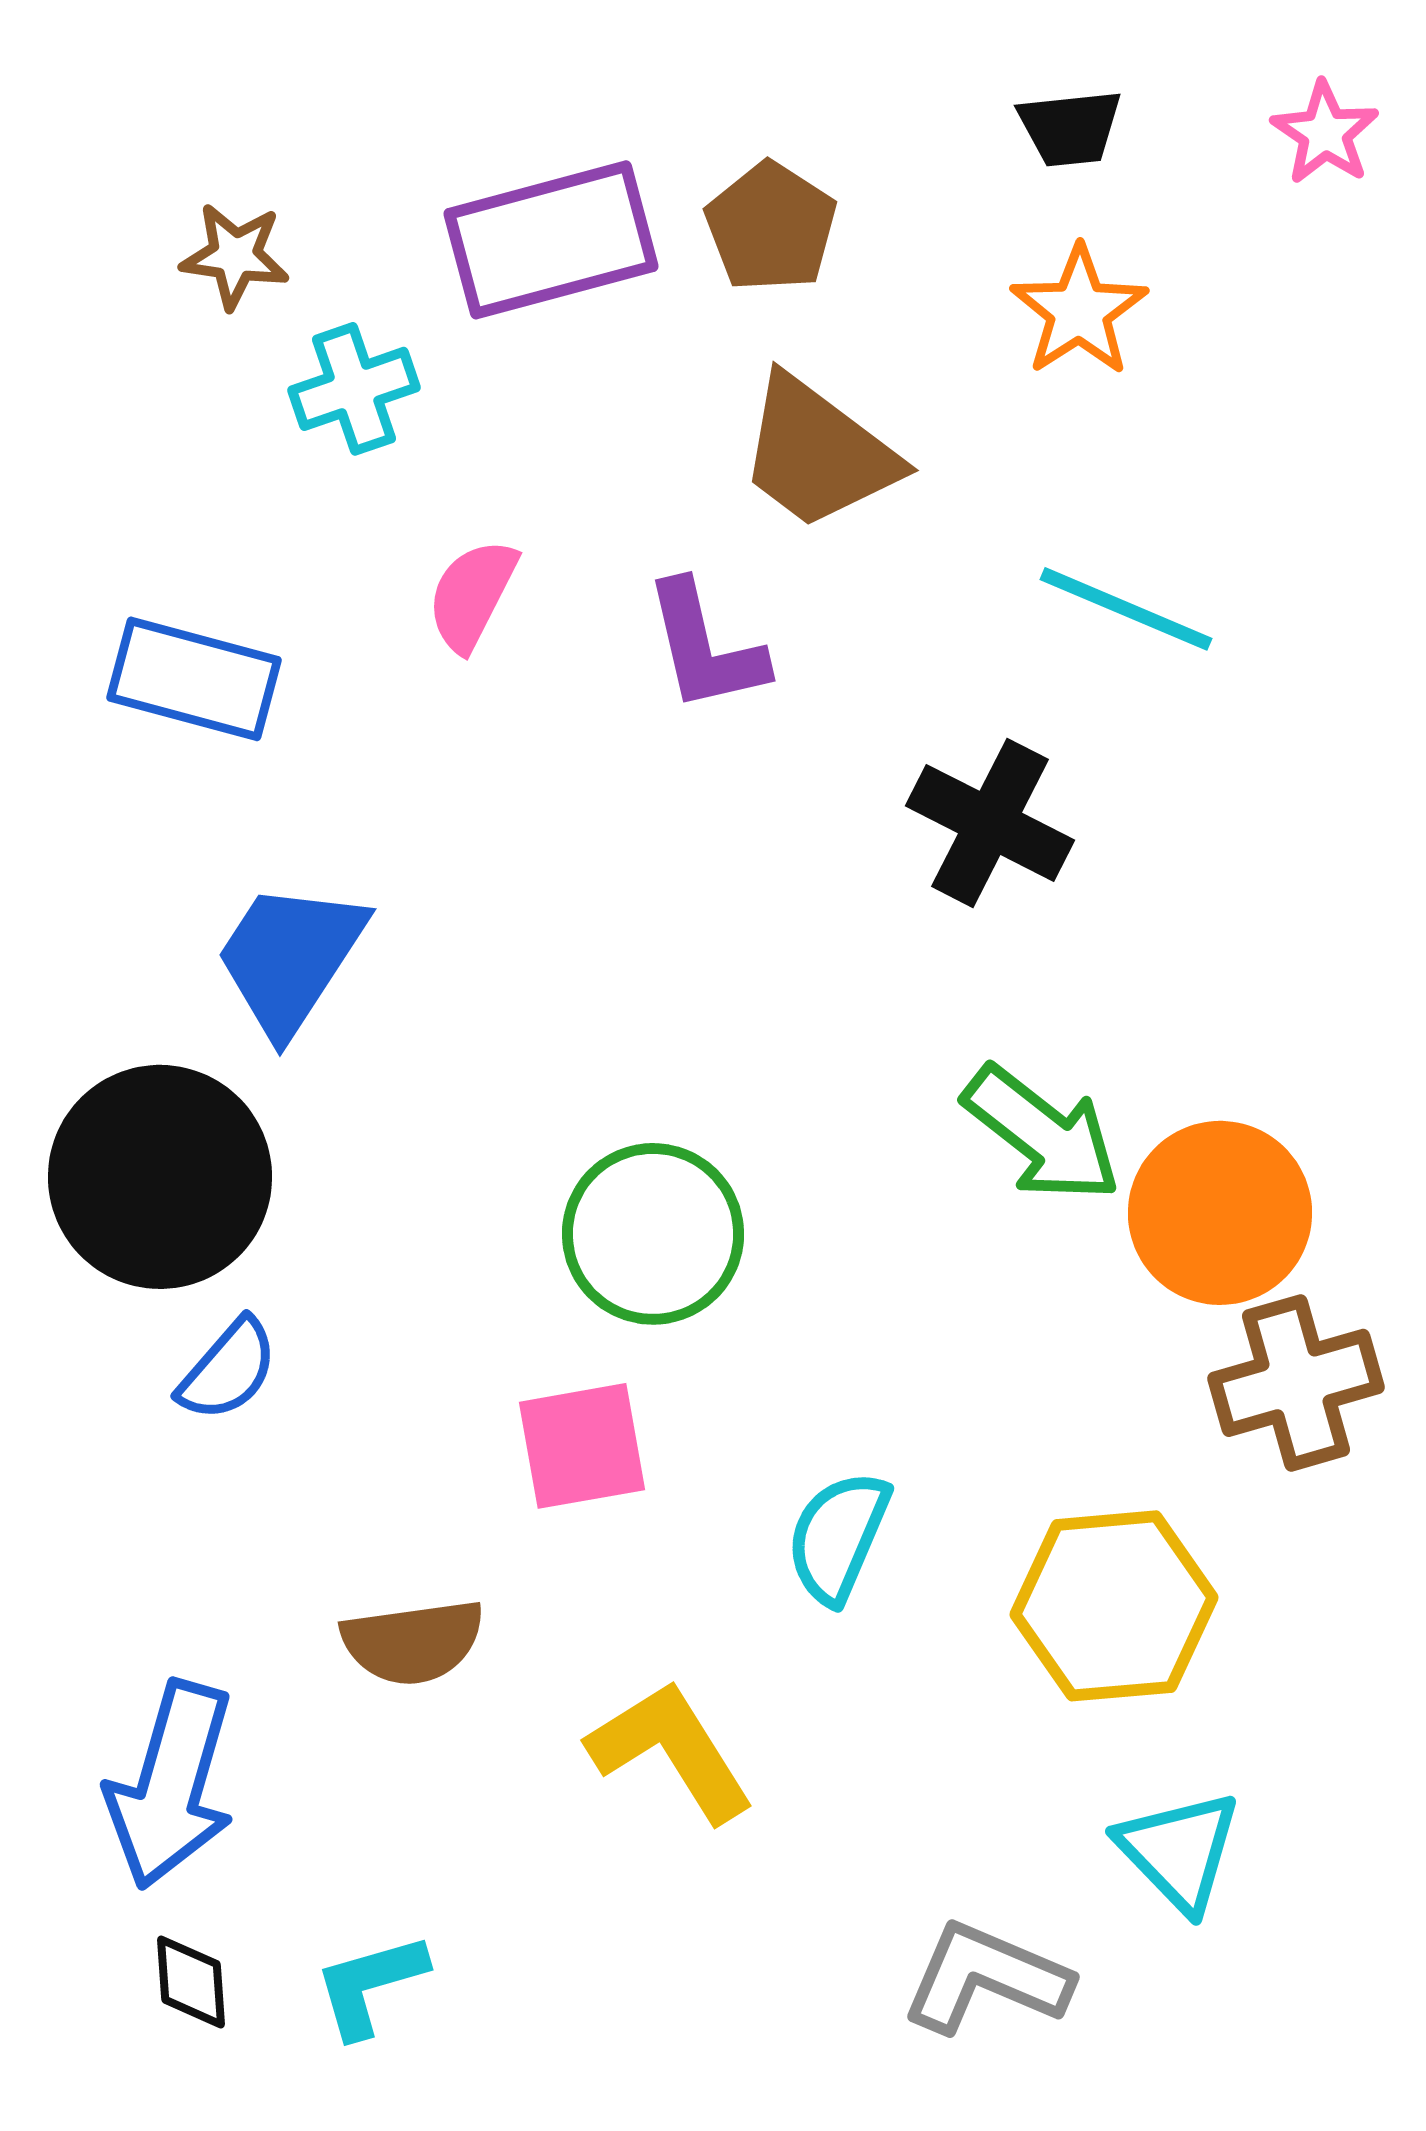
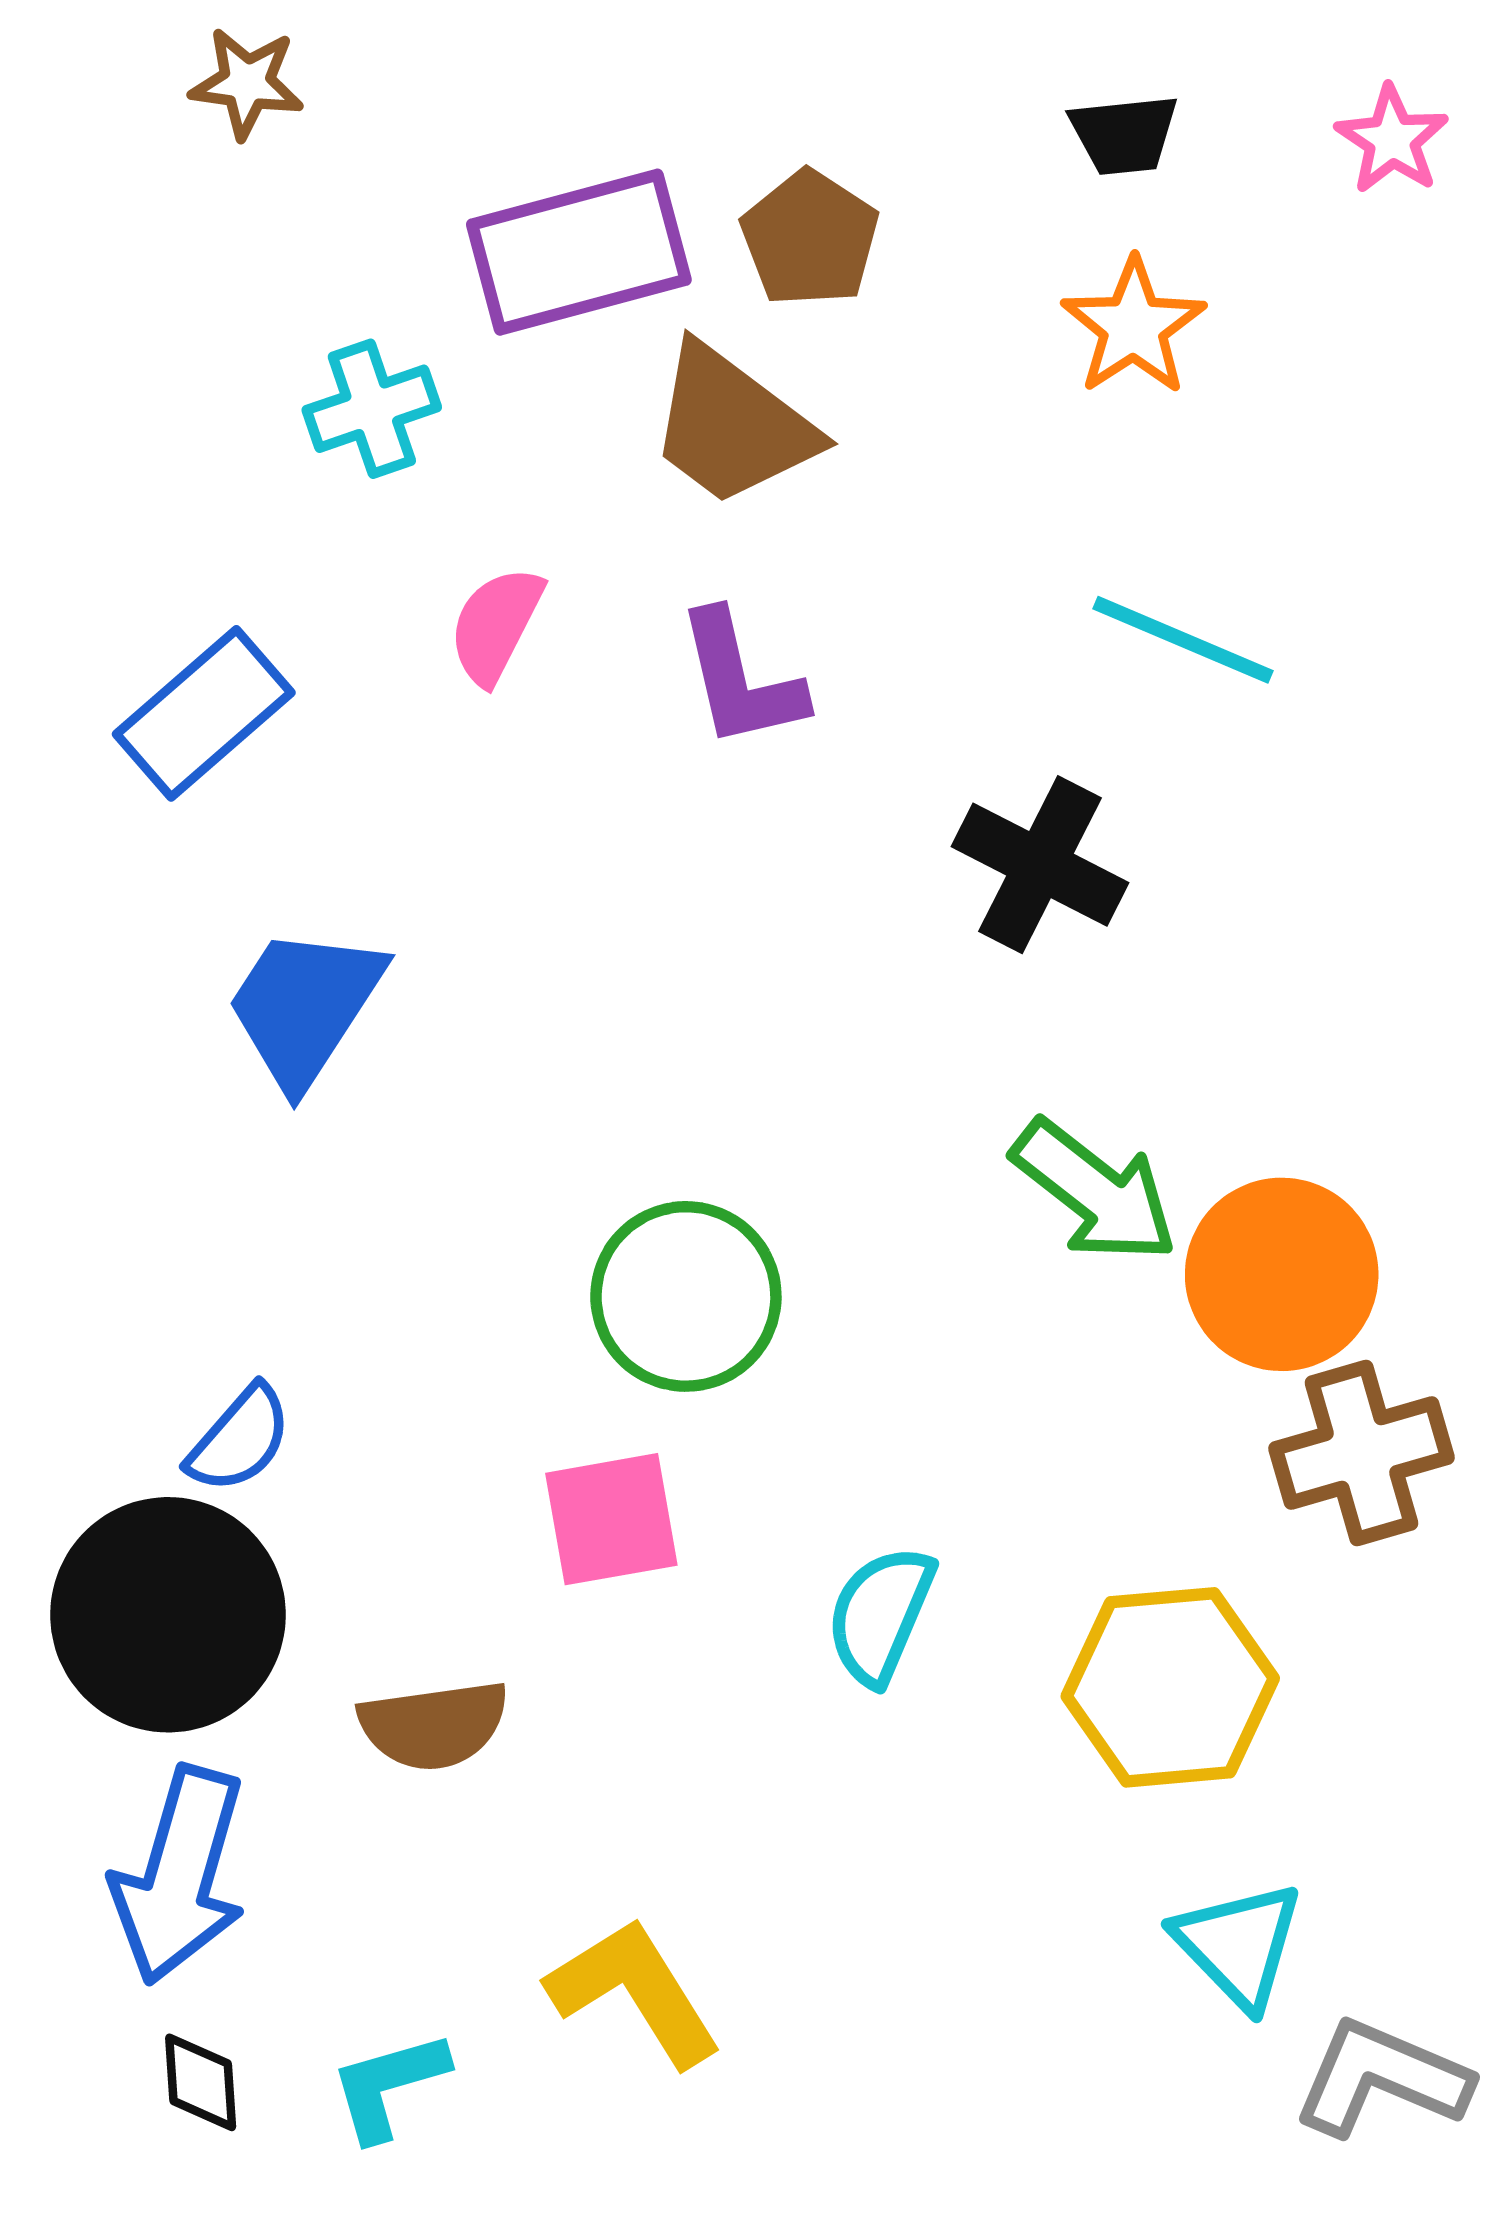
brown star: (235, 256) -> (247, 83), moved
brown trapezoid: (818, 453) -> (732, 425), moved
blue rectangle: (194, 679) -> (204, 713), turned -56
black circle: (160, 1177) -> (168, 1615), moved
yellow L-shape: (671, 1751) -> (634, 1992), moved
gray L-shape: (986, 1978) -> (1381, 2078), moved

